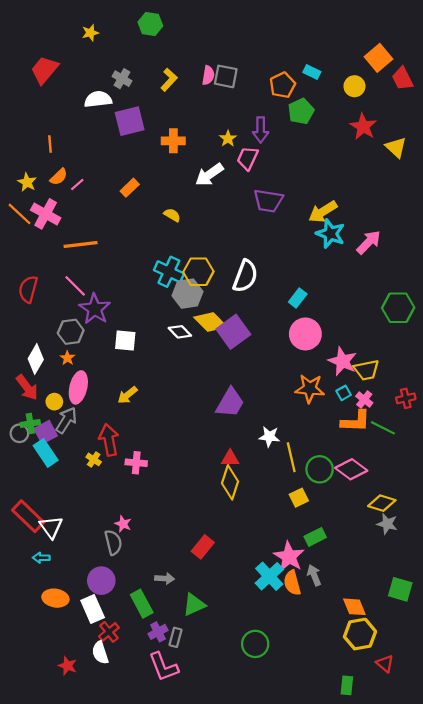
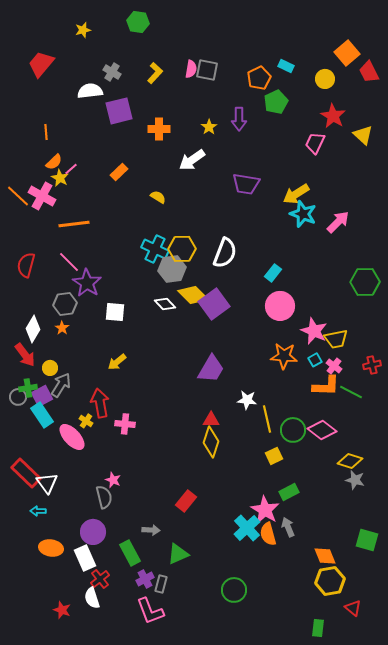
pink trapezoid: (248, 158) -> (315, 143), moved
yellow star: (27, 182) -> (60, 178), moved
pink ellipse: (78, 387) -> (72, 437), moved, turned -56

